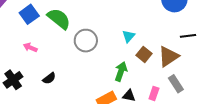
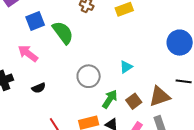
gray circle: (86, 41) -> (89, 76), moved
pink arrow: (30, 47) -> (28, 53), size x1.5
brown square: (144, 54) -> (134, 101), moved

